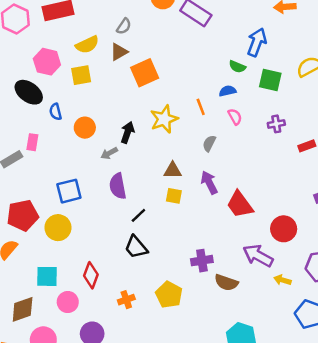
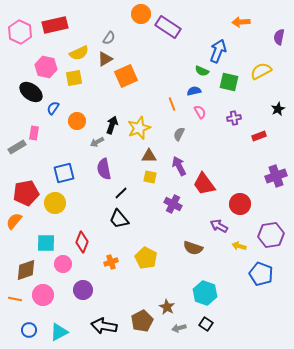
blue semicircle: (56, 112) -> (53, 108), turned 48
yellow star: (164, 119) -> (139, 128), moved
purple arrow: (258, 256) -> (219, 226), size x0.7
purple cross: (202, 261) -> (173, 204), moved, turned 36

